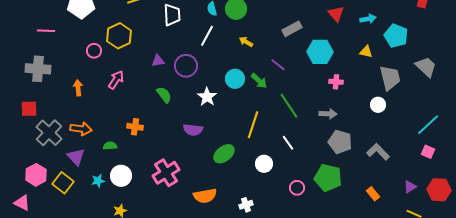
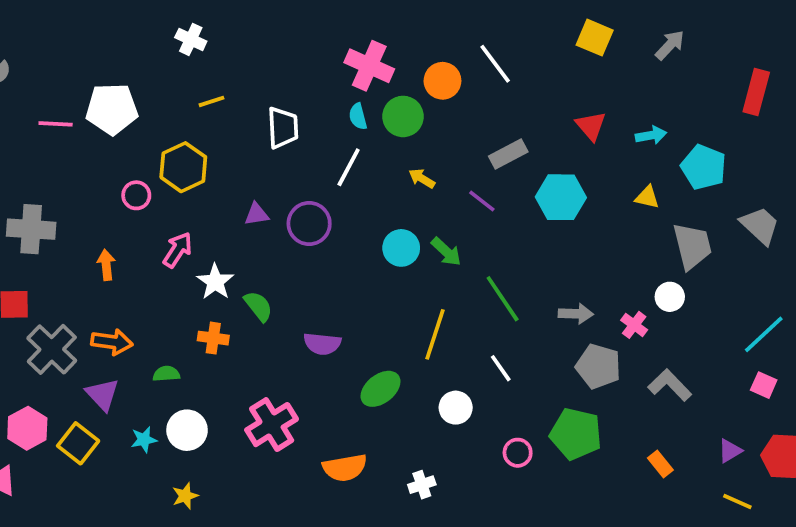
pink line: (46, 31) -> (56, 124), moved
purple line: (278, 65) -> (482, 201), moved
pink cross: (336, 82) -> (634, 325), moved, turned 32
green semicircle: (164, 95) -> (258, 306), moved
white star: (207, 97) -> (215, 282), moved

